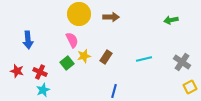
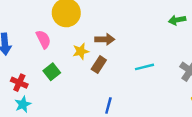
brown arrow: (111, 17) -> (105, 39), moved
pink semicircle: (72, 40) -> (43, 39), moved
yellow star: (84, 56) -> (81, 51), moved

